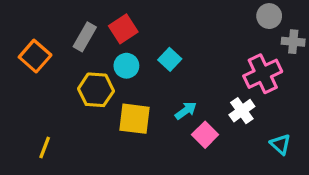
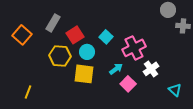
red square: (123, 29) -> (75, 35), moved
cyan circle: (126, 66) -> (87, 52), moved
pink cross: (263, 74) -> (134, 48), moved

